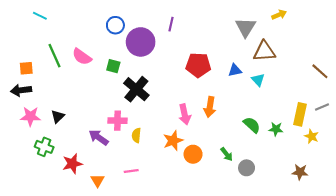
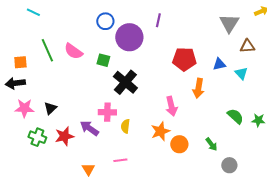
brown triangle: (264, 51) -> (247, 46), size x0.7
orange arrow: (210, 107) -> (198, 88), moved
red star: (72, 164) -> (64, 136), moved
gray circle: (247, 168) -> (229, 165), moved

